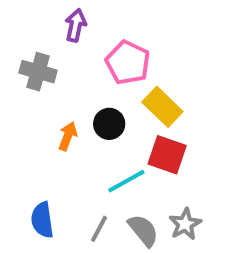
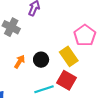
pink pentagon: (128, 63) -> (85, 35), moved

